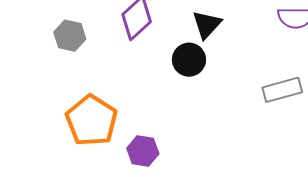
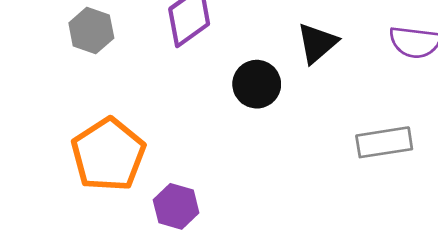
black triangle: (207, 24) -> (317, 43), moved

